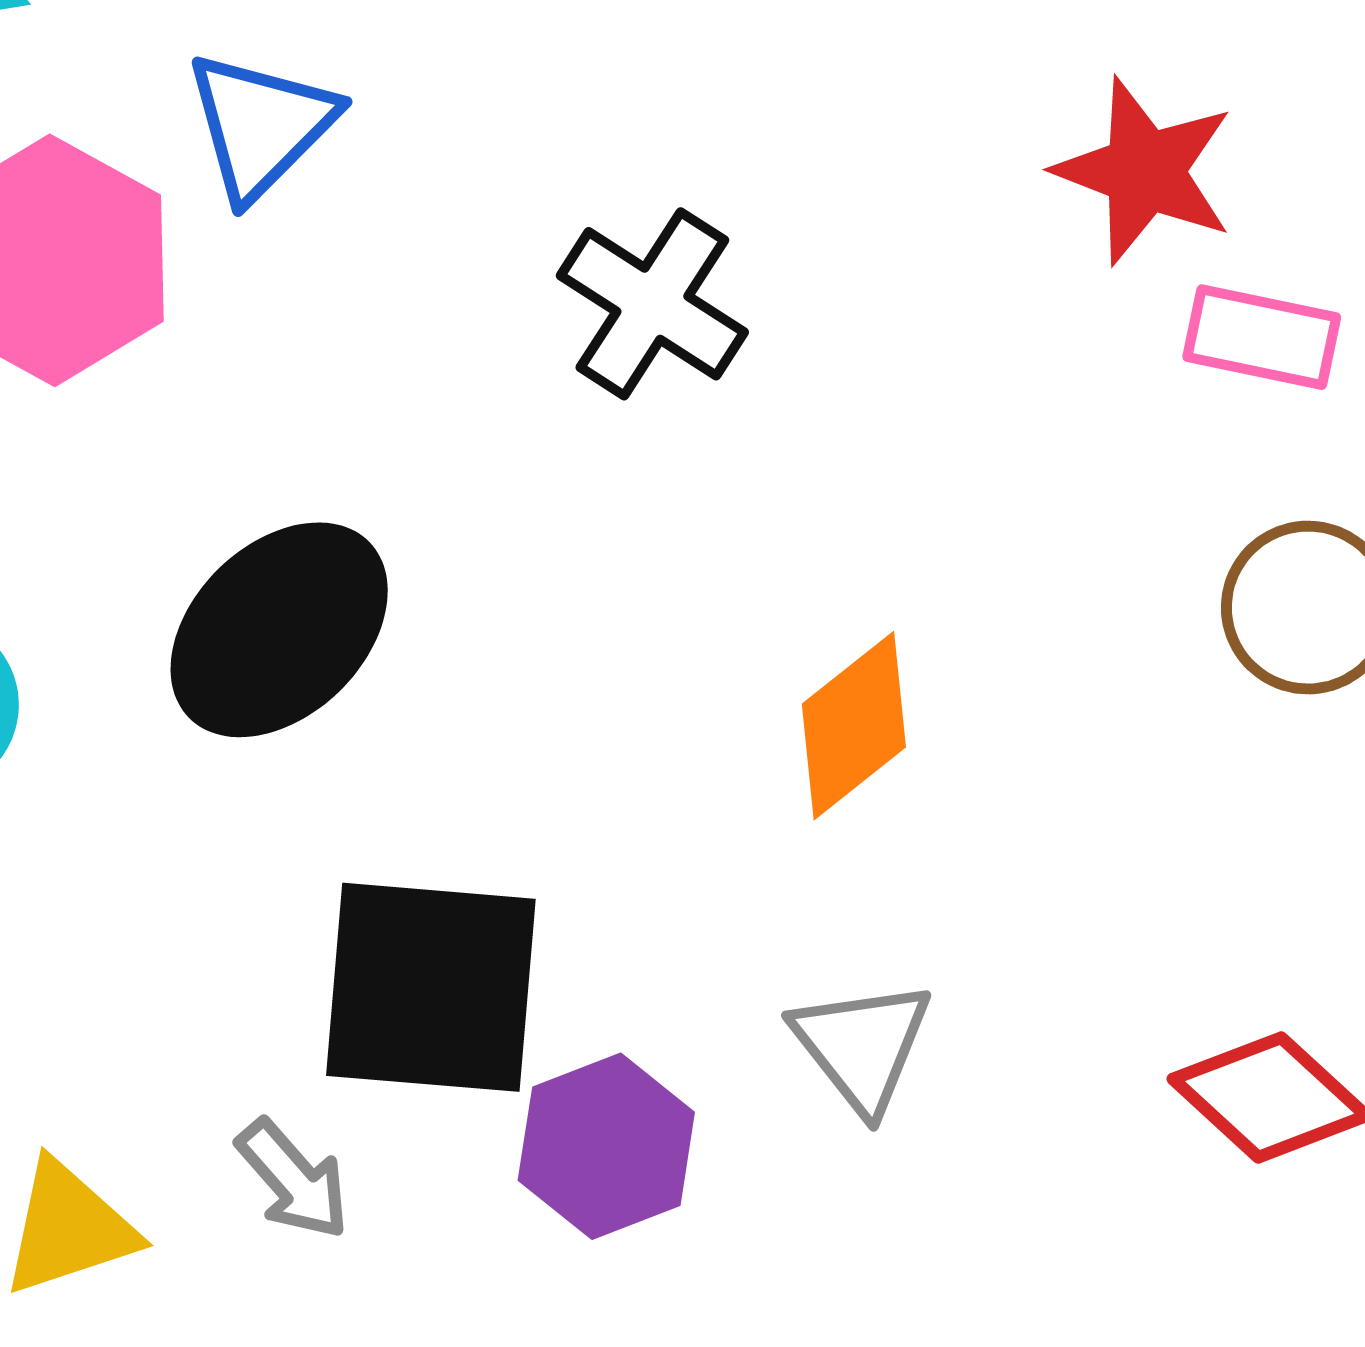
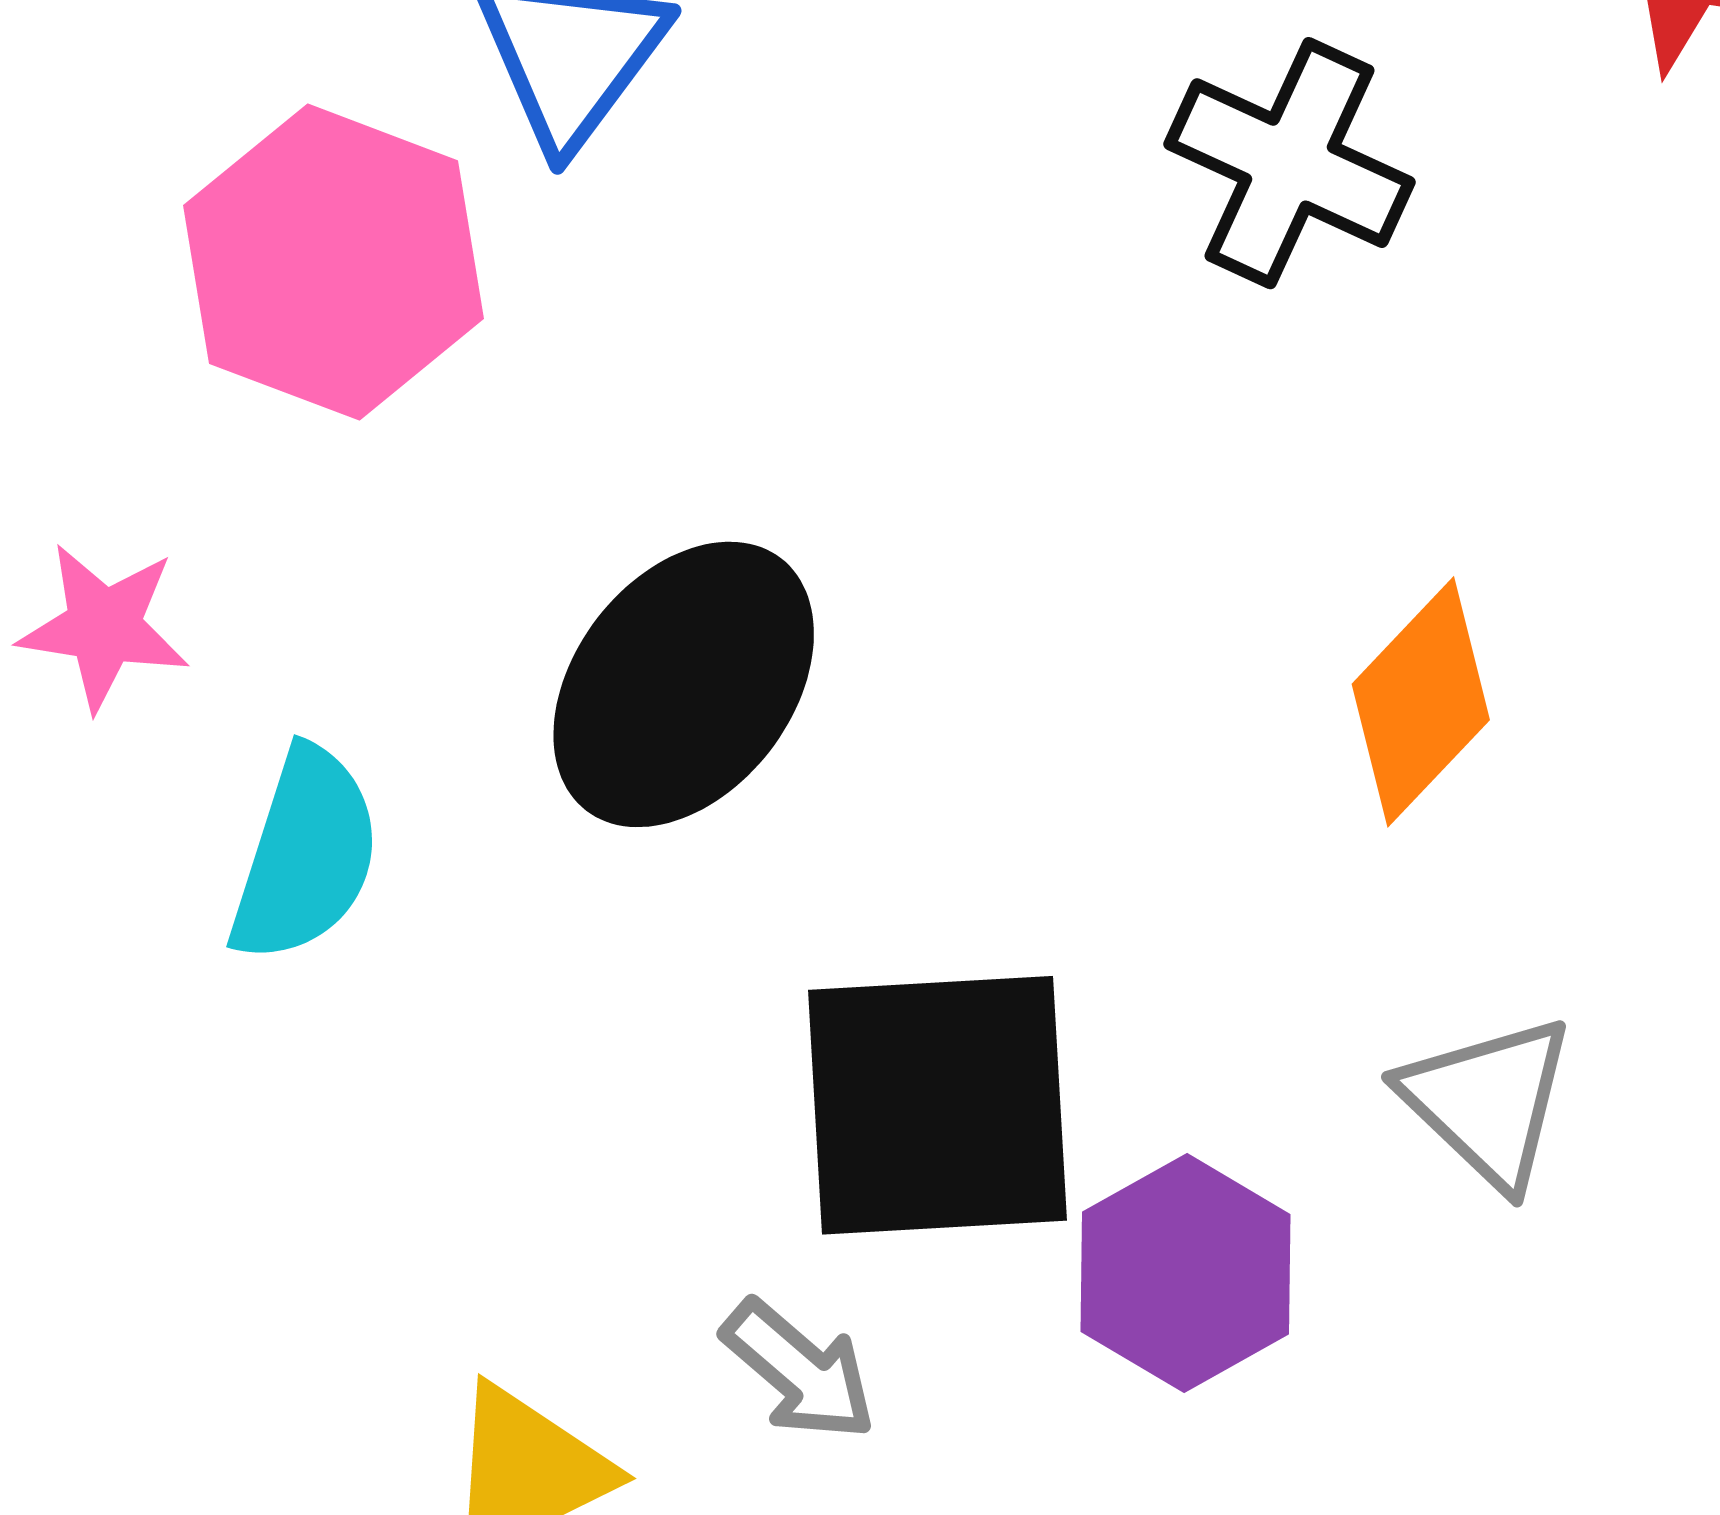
black cross: (652, 304) -> (1289, 163), moved

